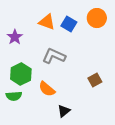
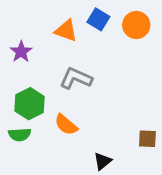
blue square: (69, 24) -> (98, 19), moved
brown square: (95, 80) -> (147, 139), moved, turned 32
black triangle: (64, 111) -> (103, 161), moved

